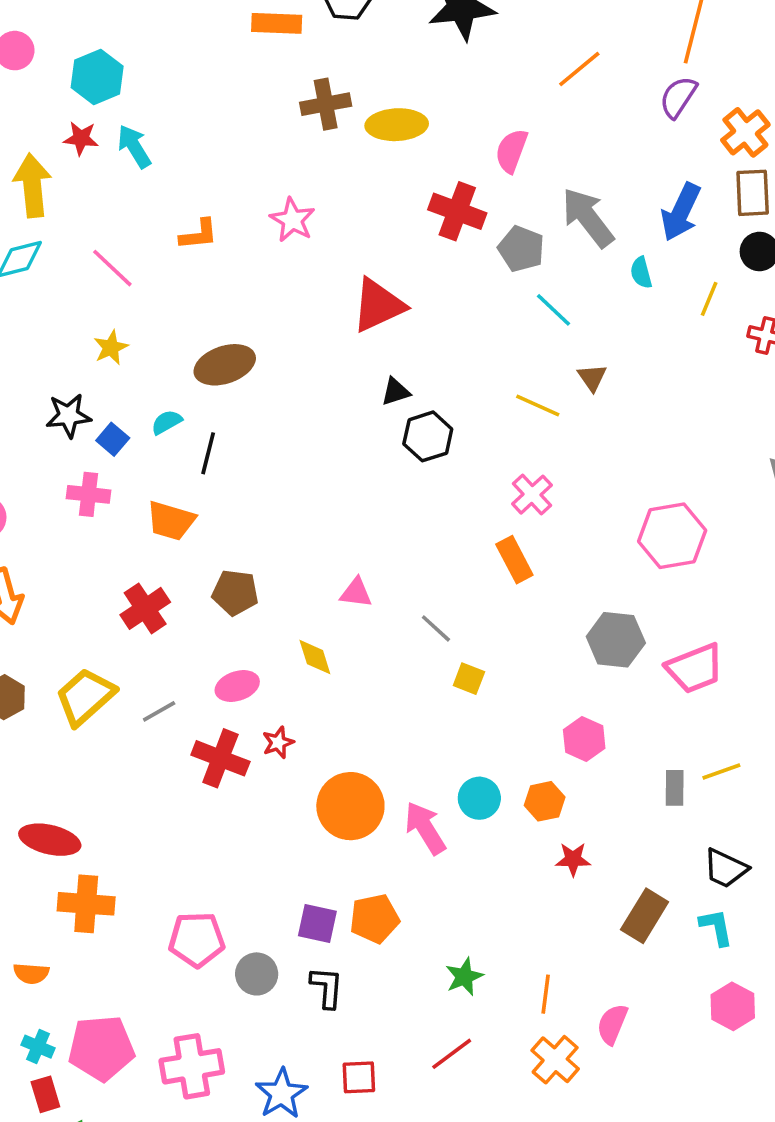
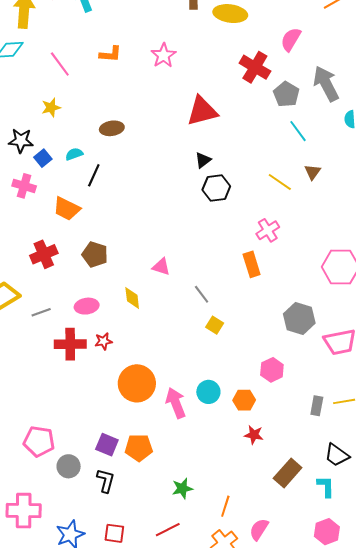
brown ellipse: (225, 365) -> (112, 128), size x0.7
black triangle: (396, 392) -> (203, 160), turned -30
red cross: (220, 758) -> (70, 344), turned -32

